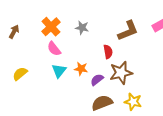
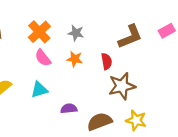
orange star: (81, 69) -> (75, 59), moved
cyan triangle: (59, 71) -> (39, 90), moved, turned 35
purple semicircle: (97, 80) -> (69, 109), moved, turned 32

